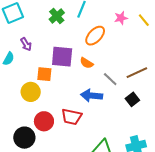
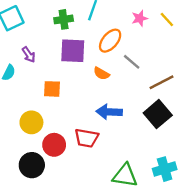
green cross: (57, 16) -> (64, 19), turned 35
purple square: (62, 57) -> (73, 51), moved
gray line: (110, 79) -> (132, 62), moved
yellow circle: (31, 92) -> (31, 122), moved
black square: (132, 99) -> (158, 114), size x1.6

